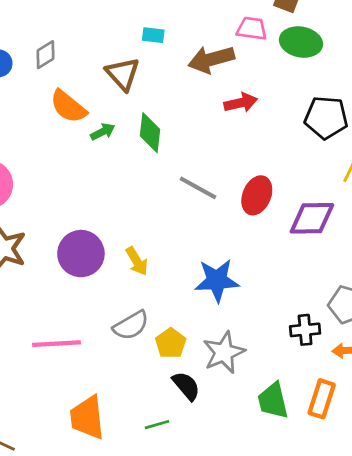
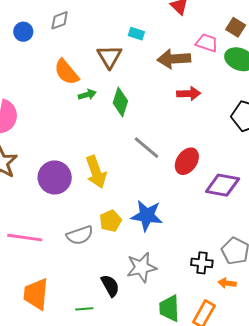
gray diamond: (45, 55) -> (60, 20), moved
yellow arrow: (137, 261) -> (96, 172), moved, size x1.5
yellow pentagon: (171, 343) -> (110, 221), moved

